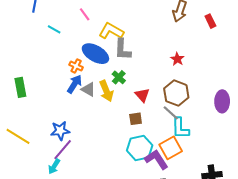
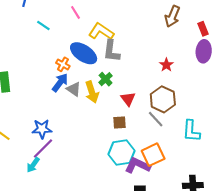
purple ellipse: (222, 101) -> (204, 51), moved
cyan L-shape: (180, 128) -> (191, 131), moved
purple L-shape: (156, 159) -> (138, 165), turned -35

